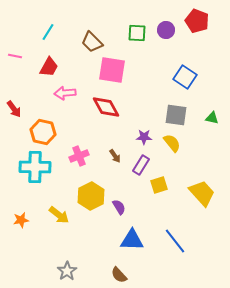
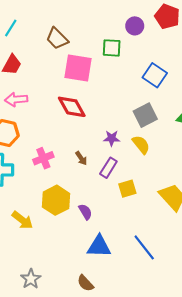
green square: (137, 33) -> (112, 48), moved
pink arrow: (65, 93) -> (16, 99), moved
gray square: (176, 115) -> (145, 115), turned -35

